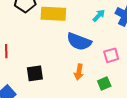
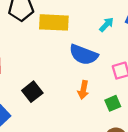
black square: (35, 73) -> (32, 92), turned -30

